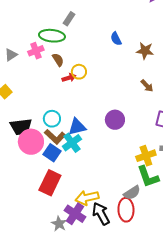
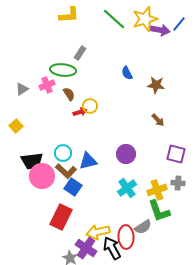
cyan cross: (72, 143) -> (127, 188), moved
blue square: (52, 153) -> (73, 187), moved
red ellipse: (126, 210) -> (126, 237), moved

